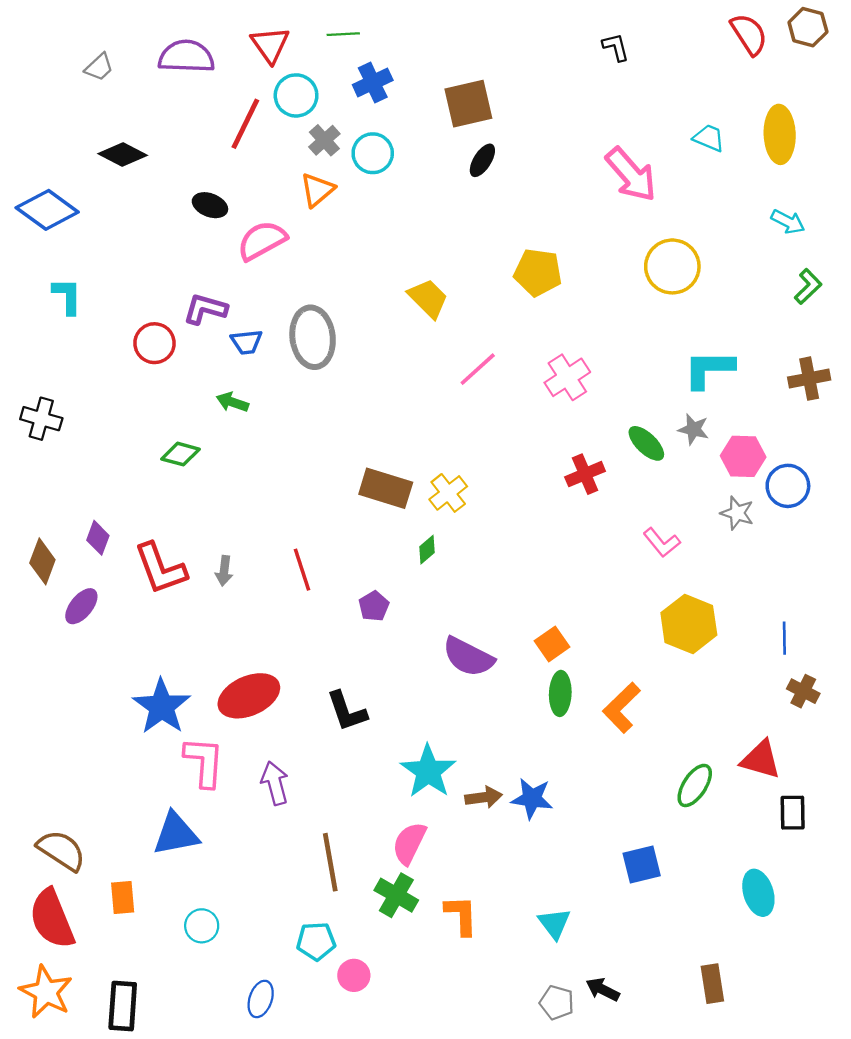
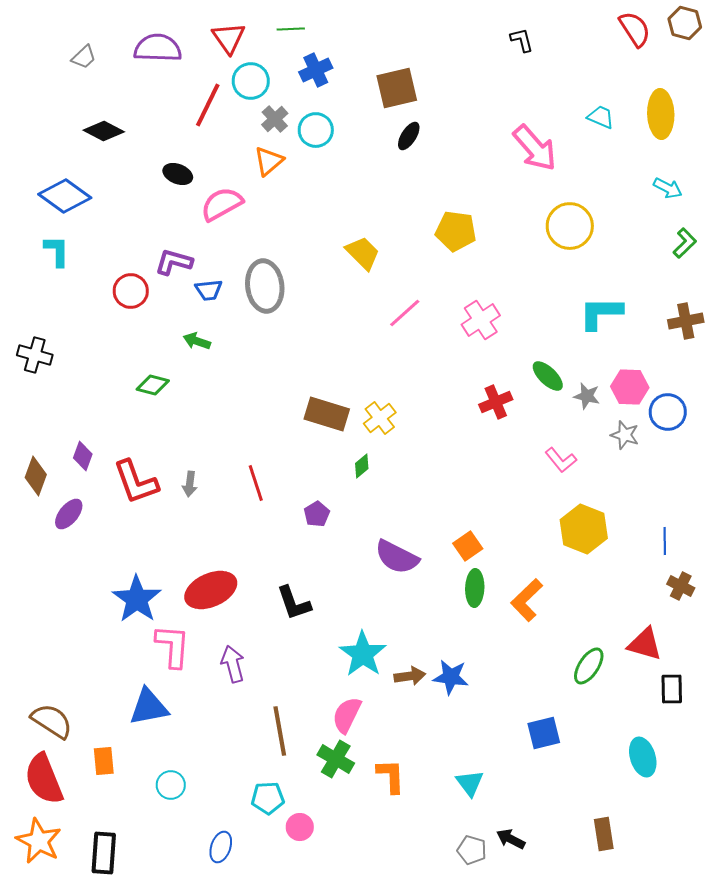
blue diamond: (47, 210) -> (65, 196), moved
gray star: (694, 429) -> (587, 396), moved

